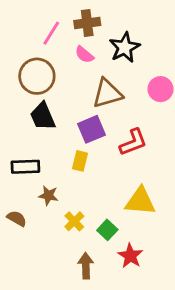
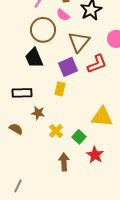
brown circle: (37, 76) -> (43, 30), moved
brown triangle: (107, 93) -> (79, 42), turned -35
red L-shape: (133, 142) -> (97, 64), moved

